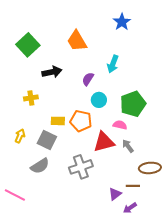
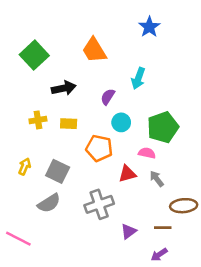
yellow rectangle: (58, 121) -> (69, 124), moved
red triangle: (104, 142) -> (127, 174), size x0.7
purple triangle: (115, 194) -> (129, 231), moved

